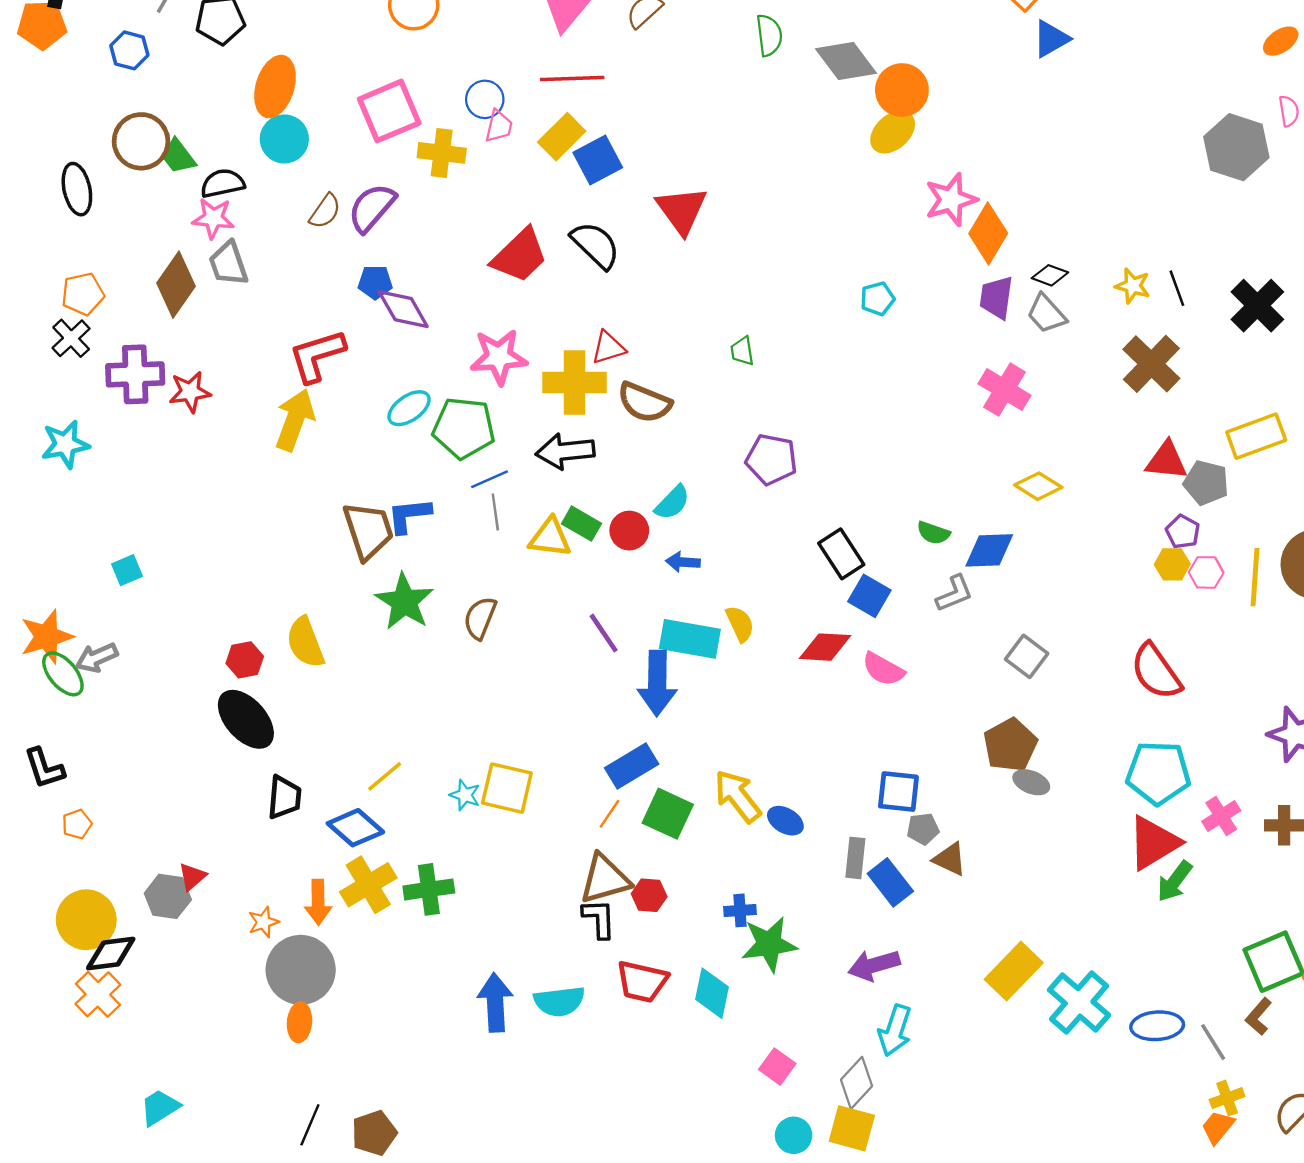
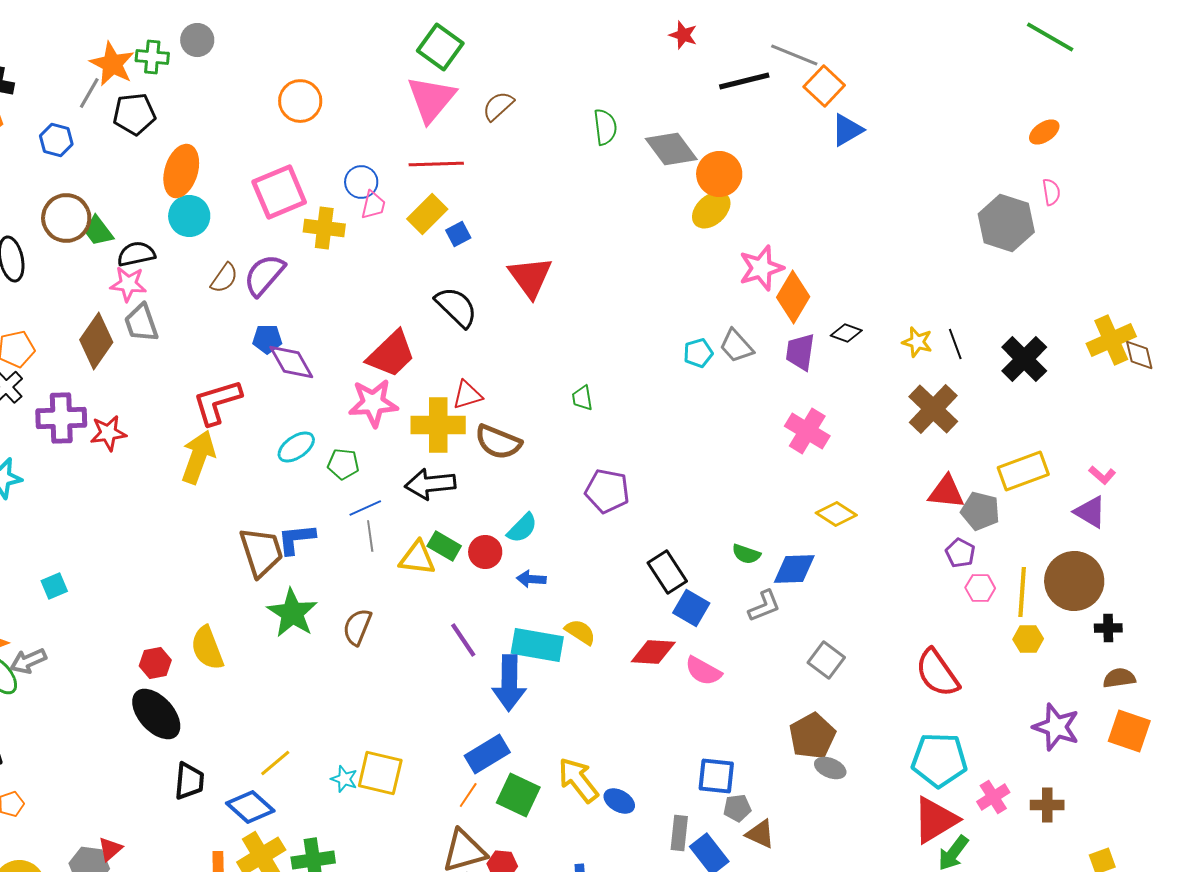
blue square: (598, 160) -> (458, 234), size x0.6
red trapezoid: (520, 256) -> (391, 354), moved
gray trapezoid: (1046, 314) -> (736, 346), moved
green pentagon: (464, 428) -> (343, 464), size x0.6
yellow hexagon: (1172, 564) -> (1028, 639), moved
yellow semicircle: (740, 624) -> (580, 632), turned -32

